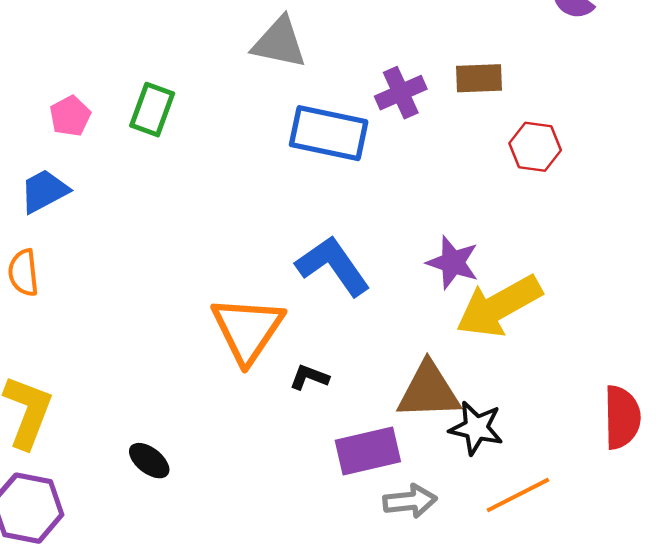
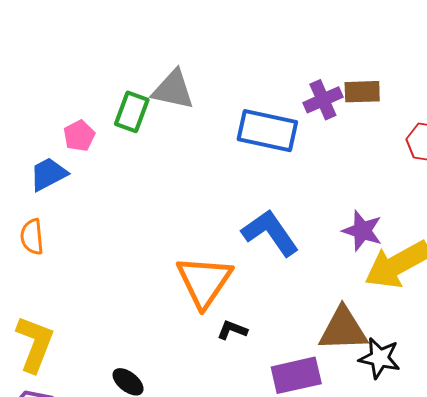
gray triangle: (279, 43) -> (173, 90), moved
brown rectangle: (479, 78) -> (362, 92), moved
pink pentagon: (70, 116) -> (79, 136), moved
black L-shape: (309, 377) -> (232, 330), moved

